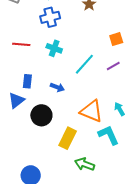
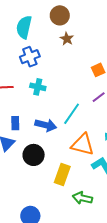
cyan line: (84, 64) -> (72, 114), moved
blue arrow: (57, 87) -> (46, 125), size x1.5

